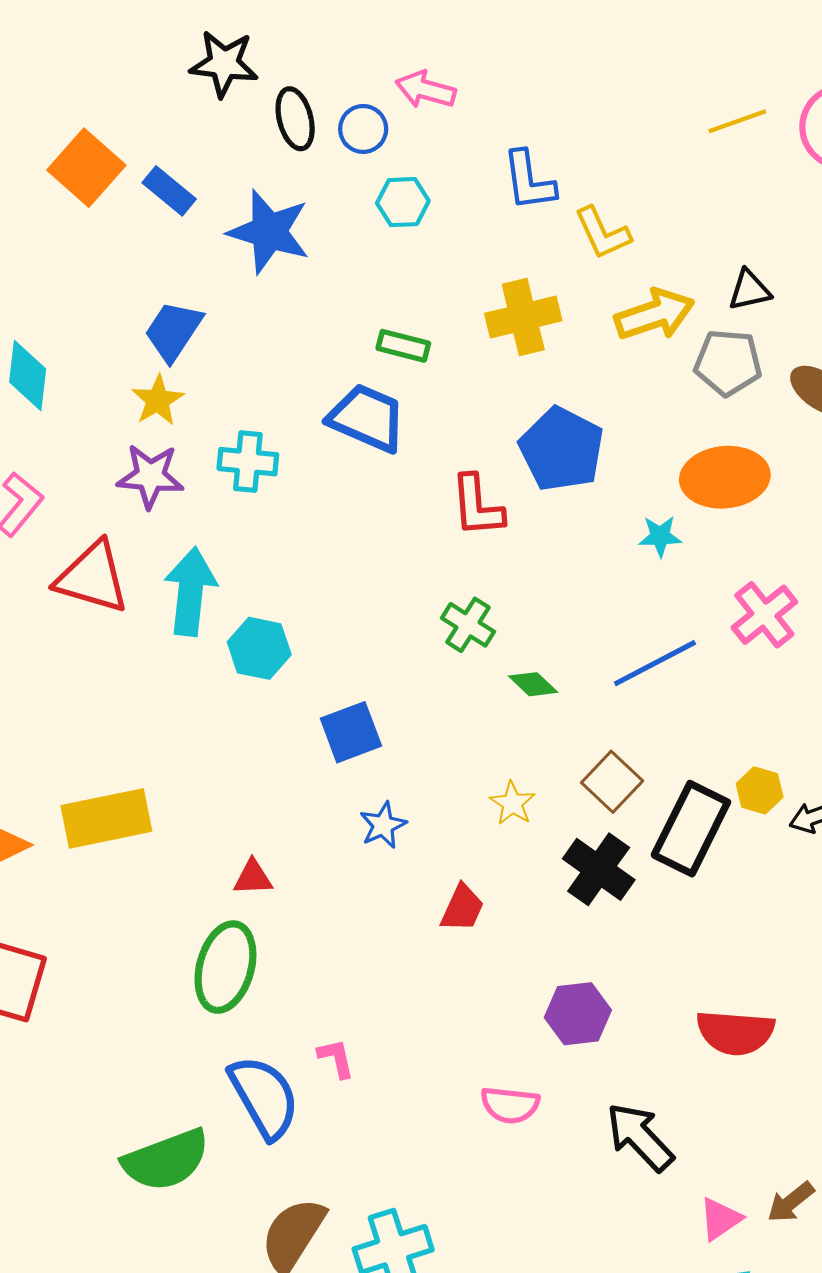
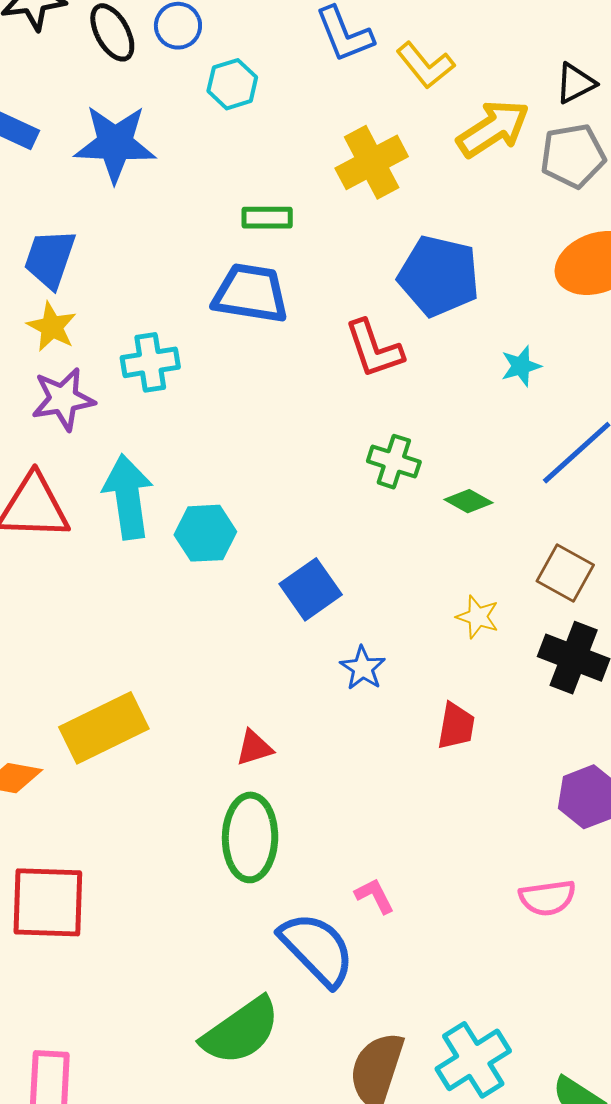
cyan star: (660, 536) -> (521, 366), moved

